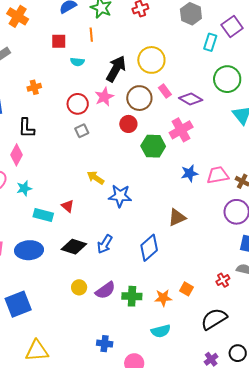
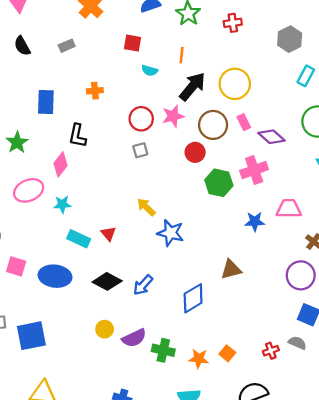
orange line: (91, 35) -> (182, 55), moved
pink trapezoid: (218, 175) -> (289, 209), moved

